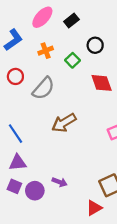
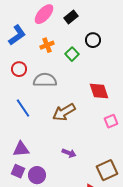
red diamond: (102, 83) -> (99, 91), moved
gray semicircle: (43, 88) -> (45, 80), turned -130
blue line: (15, 134) -> (23, 108), moved
purple arrow: (60, 182) -> (69, 153), moved

